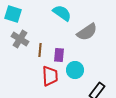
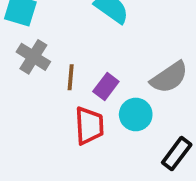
gray semicircle: (87, 32) -> (169, 77), moved
purple rectangle: (59, 55) -> (106, 87), turned 32

